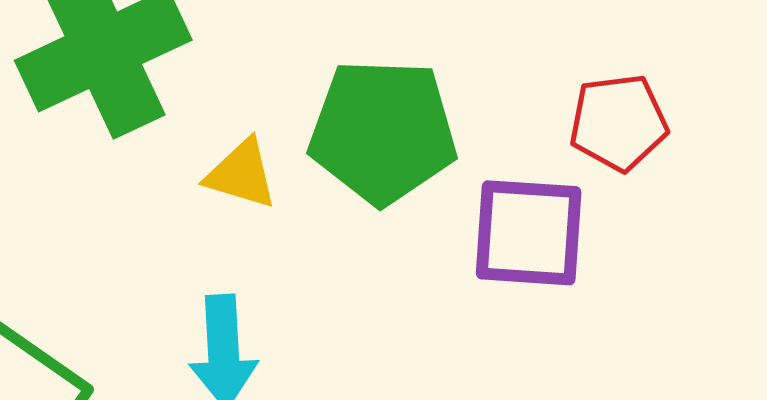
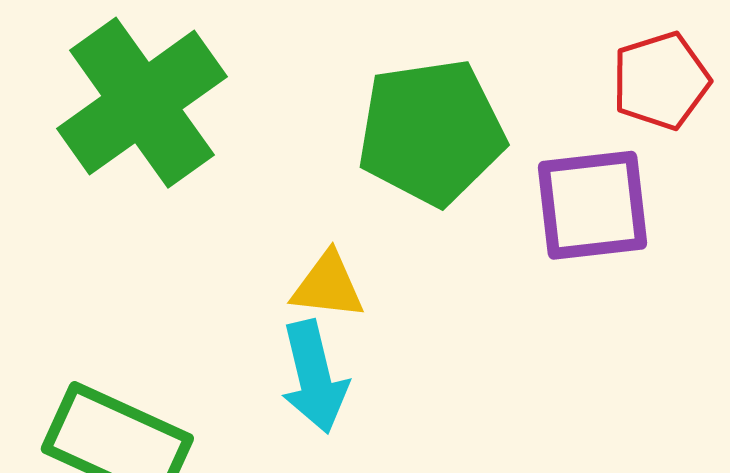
yellow triangle: (241, 174) -> (328, 286), moved

